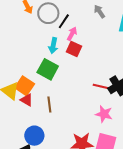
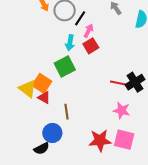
red square: (74, 49) -> (91, 46), turned 35
green square: (48, 69) -> (65, 67), turned 35
brown line: (49, 104) -> (66, 112), moved

